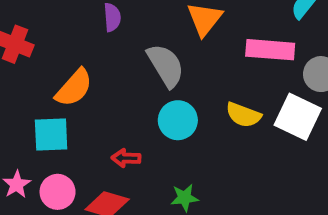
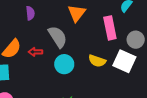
pink rectangle: (270, 50) -> (110, 28), turned 75
red arrow: (126, 158) -> (35, 52), moved

